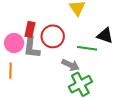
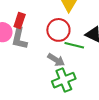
red circle: (53, 36) -> (58, 30), moved

